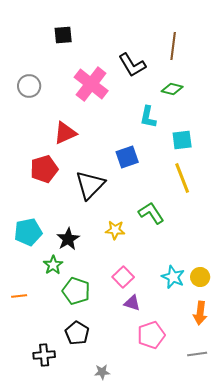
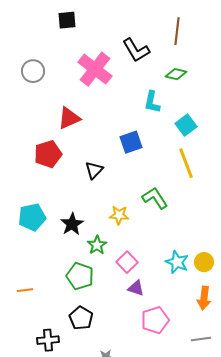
cyan square: (182, 140) -> (186, 125), turned -30
black triangle: (90, 185) -> (94, 170), size x0.6
green star: (53, 265) -> (97, 245), moved
orange line: (19, 296) -> (25, 290), moved

